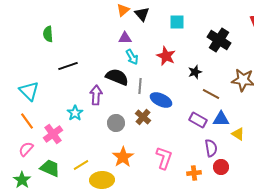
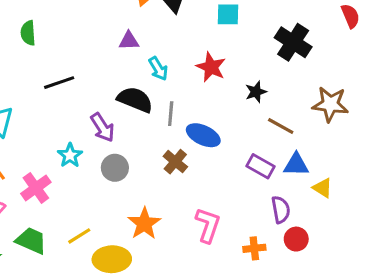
purple triangle: (125, 38) -> (129, 41), moved
purple arrow: (96, 95) -> (103, 127), turned 144
gray circle: (116, 123) -> (115, 168), moved

